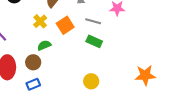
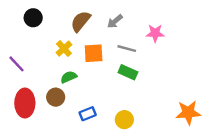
orange square: (65, 25) -> (94, 53), turned 30
blue rectangle: (33, 84) -> (88, 114), moved

